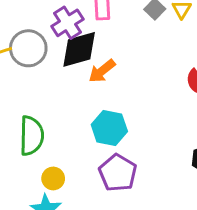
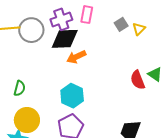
green semicircle: (32, 136) -> (20, 88), size x0.6
yellow circle: (53, 178) -> (27, 120), size x1.6

